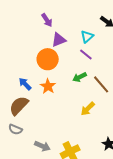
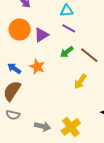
cyan triangle: (87, 37) -> (67, 11), turned 48
purple triangle: (59, 40) -> (41, 35), moved
orange circle: (48, 59) -> (20, 29), moved

